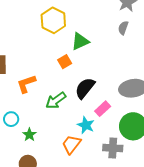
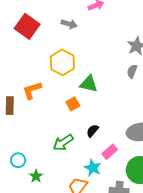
green triangle: (80, 41) -> (89, 84), turned 36
orange L-shape: (26, 84) -> (32, 90), moved
black semicircle: (85, 88) -> (92, 131), size x0.6

